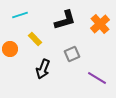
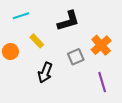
orange cross: (100, 24) -> (101, 45), moved
purple line: (97, 78) -> (102, 82), turned 42

